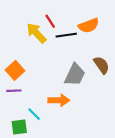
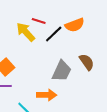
red line: (50, 21) -> (39, 21), turned -40
black line: (66, 35) -> (54, 34), turned -36

